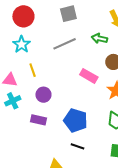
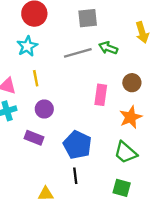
green arrow: (99, 38) -> (108, 48), moved
pink rectangle: (89, 76) -> (101, 95), turned 60
black line: (78, 146) -> (75, 176), turned 56

